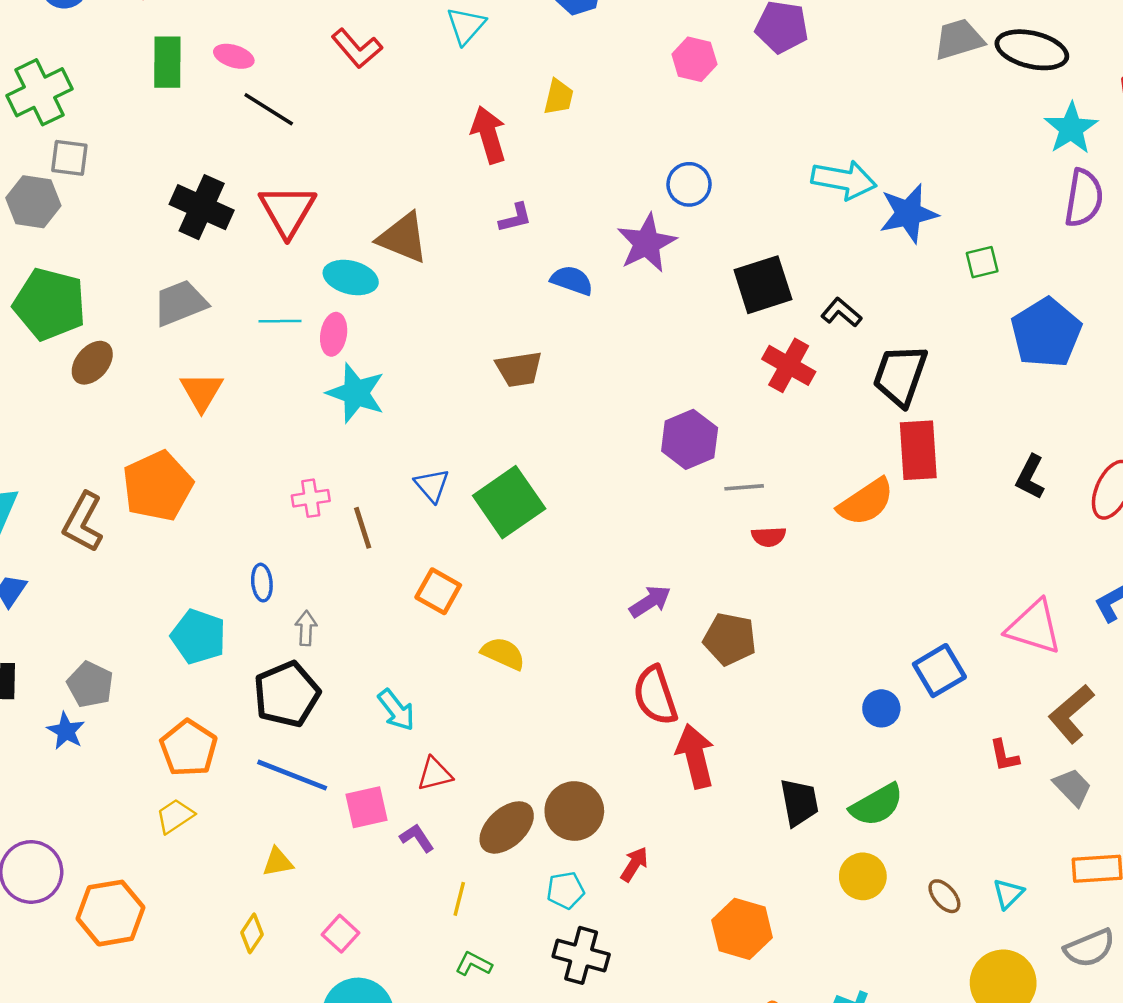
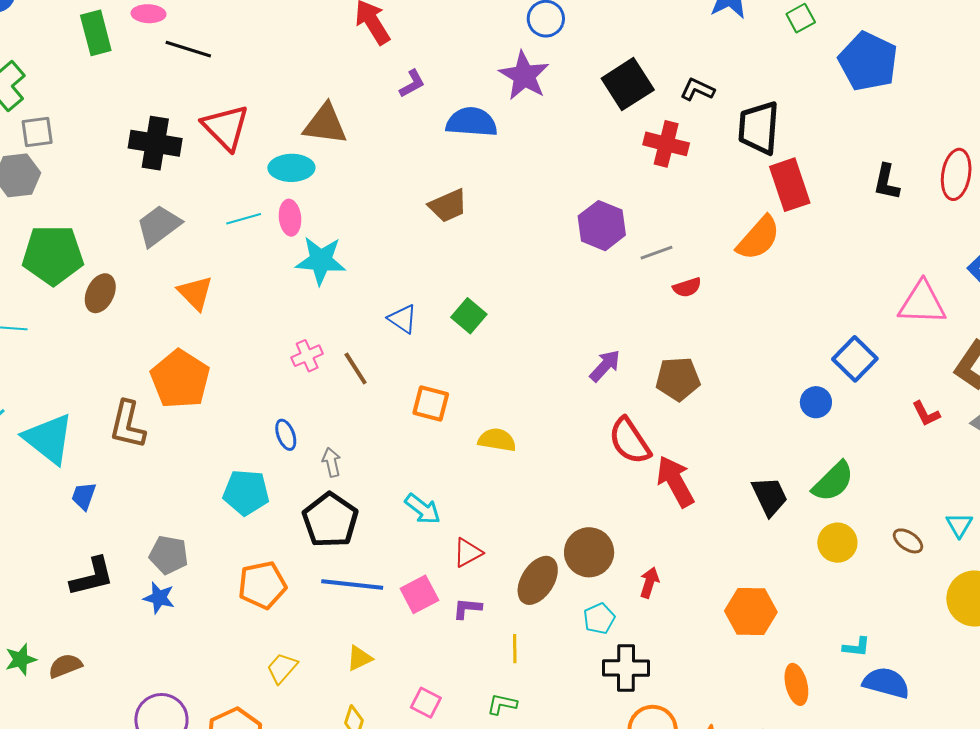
blue semicircle: (572, 280) -> (472, 122), size x1.4
green square: (509, 502) -> (469, 316), size x0.6
orange pentagon: (189, 748) -> (262, 585), turned -30
yellow trapezoid: (175, 816) -> (282, 668), moved
purple L-shape: (417, 838) -> (467, 608), turned -36
green L-shape: (474, 964) -> (502, 704), moved

